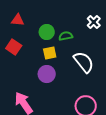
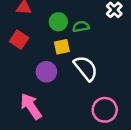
white semicircle: (84, 62) -> (86, 68), moved
purple circle: (47, 74) -> (46, 72), moved

